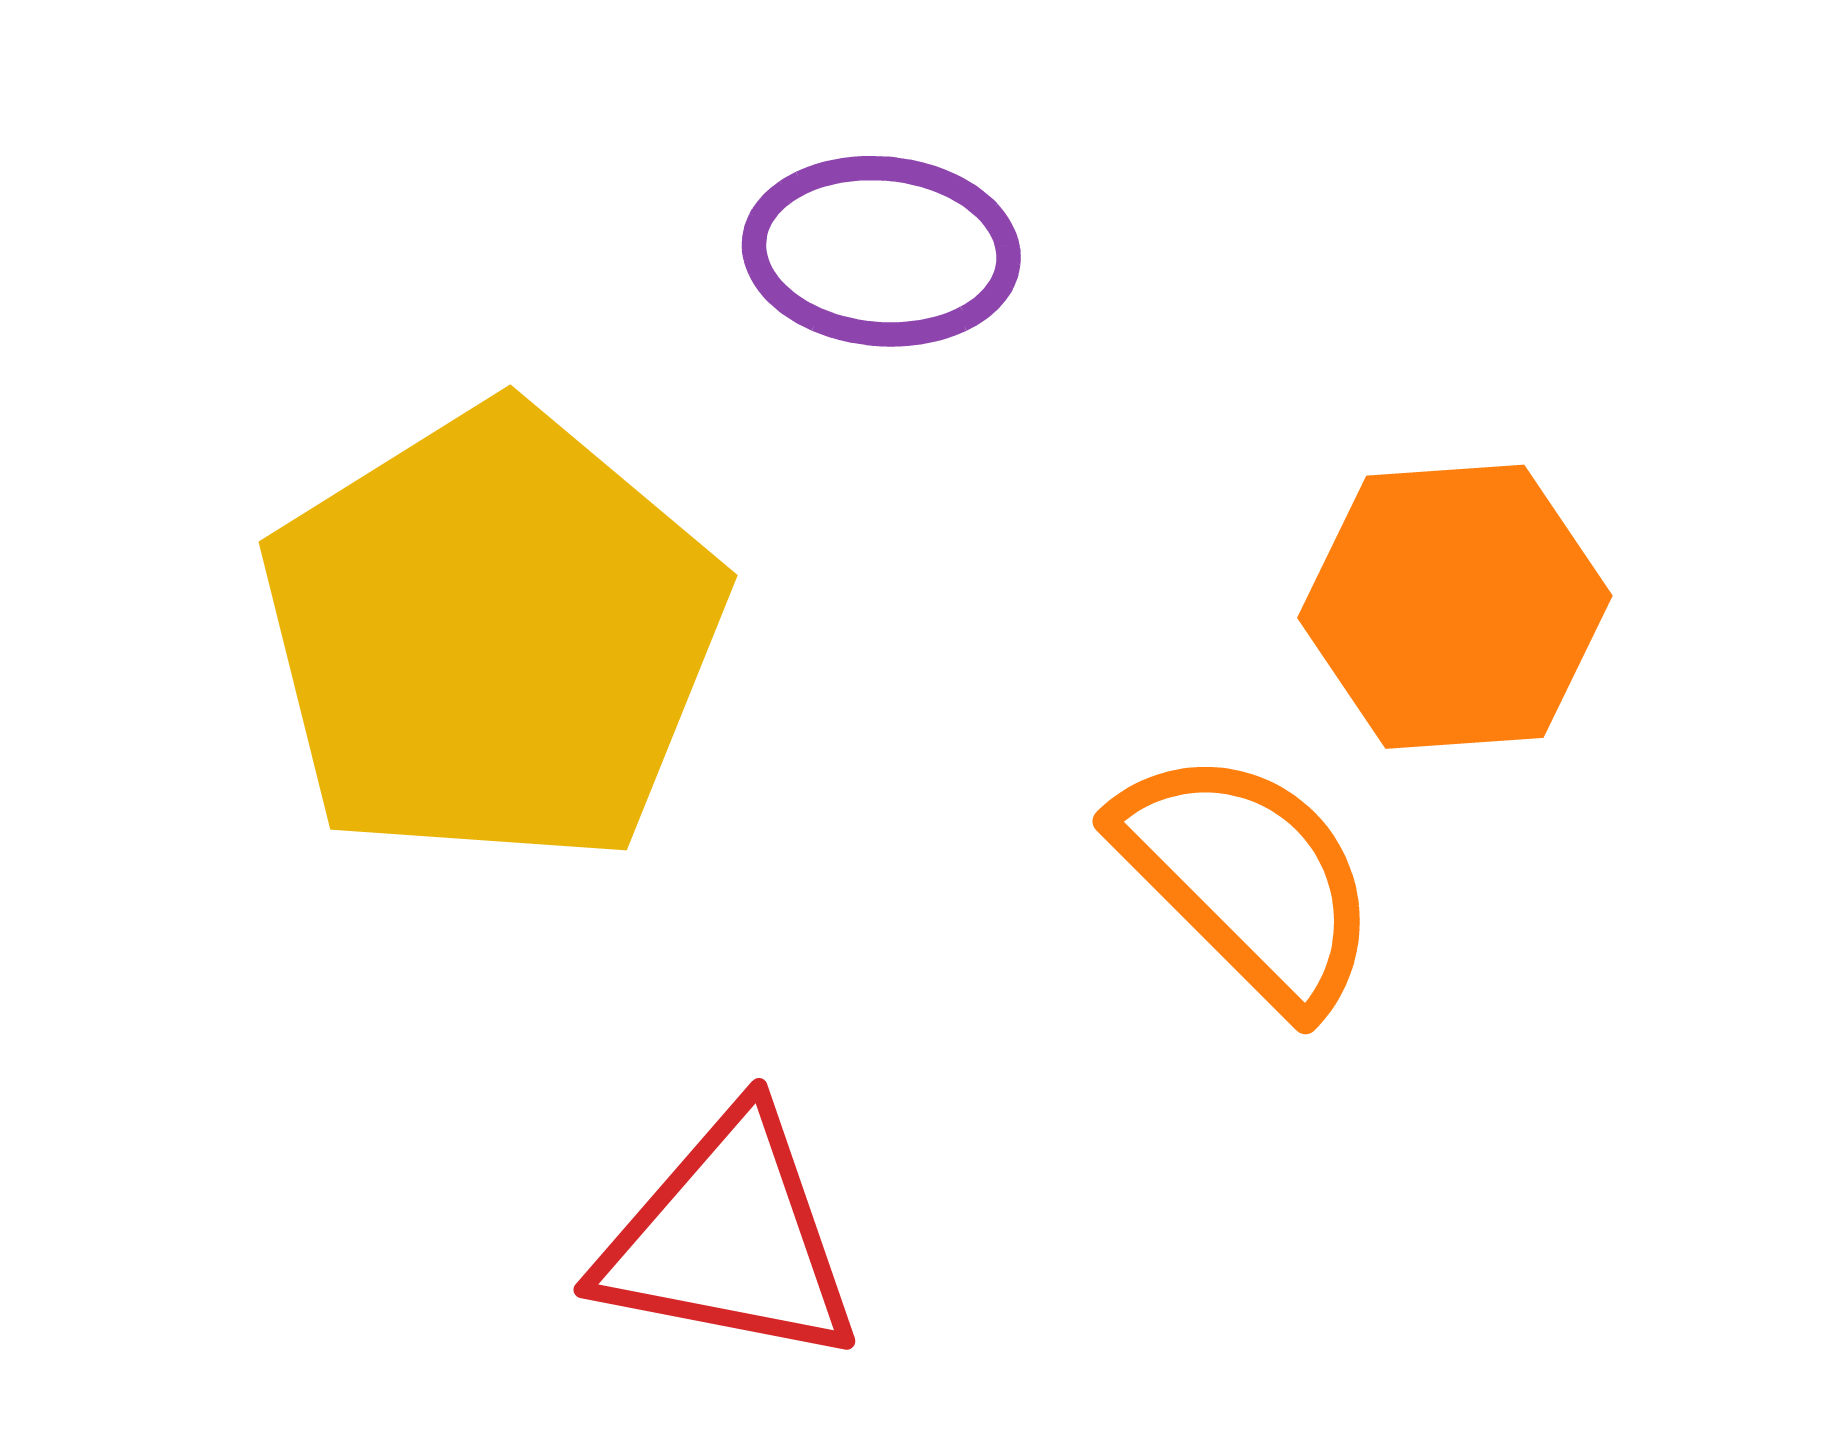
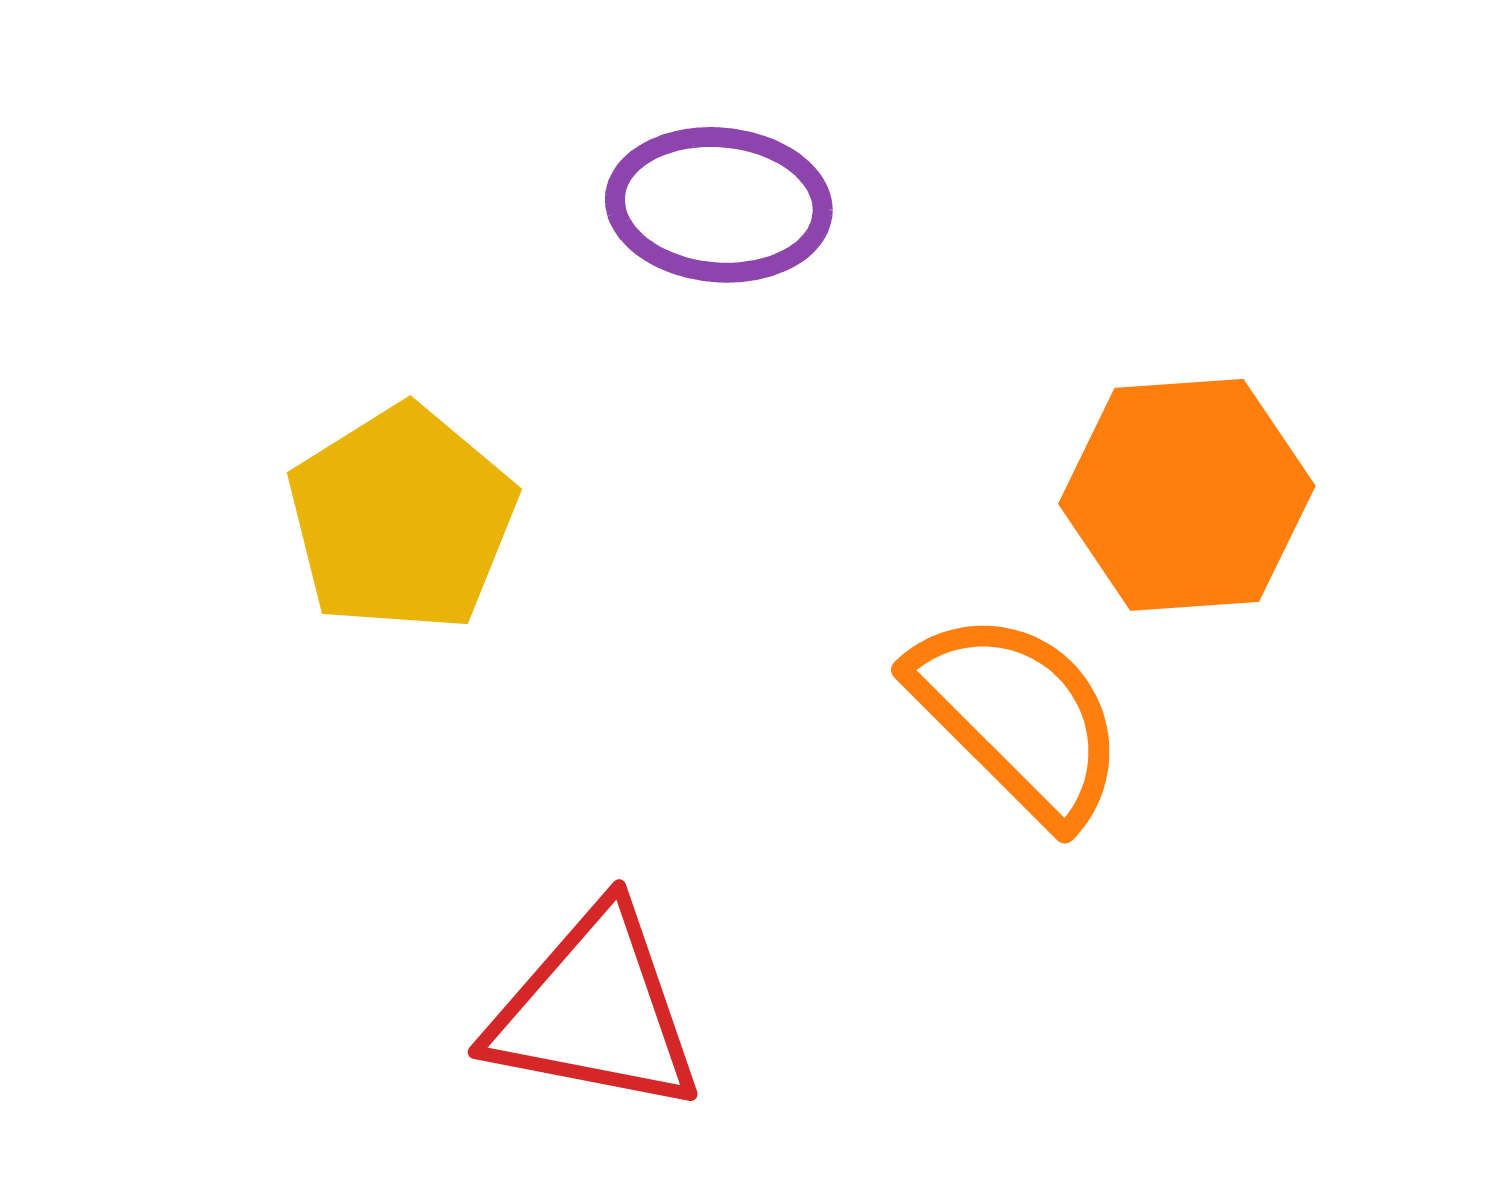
yellow pentagon: (493, 636) -> (402, 519), size x0.6

